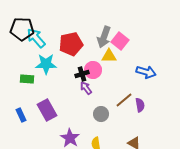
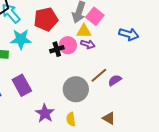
blue arrow: (146, 72) -> (129, 34), moved
purple arrow: (86, 88) -> (88, 44), moved, turned 144
purple semicircle: (140, 105) -> (115, 80), turned -112
gray circle: (101, 114) -> (76, 89), size x1.6

